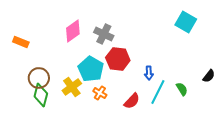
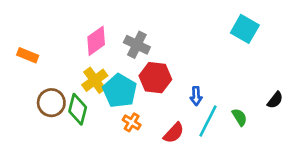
yellow cross: (72, 87) -> (95, 80), moved
green diamond: (41, 95) -> (78, 109), moved

